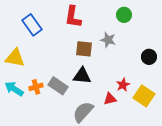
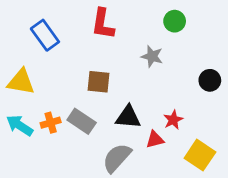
brown square: (84, 49) -> (98, 82), moved
black triangle: (82, 76) -> (128, 117), moved
yellow square: (144, 96) -> (200, 155), moved

